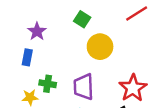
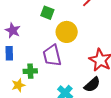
purple trapezoid: (84, 87) -> (52, 56), moved

